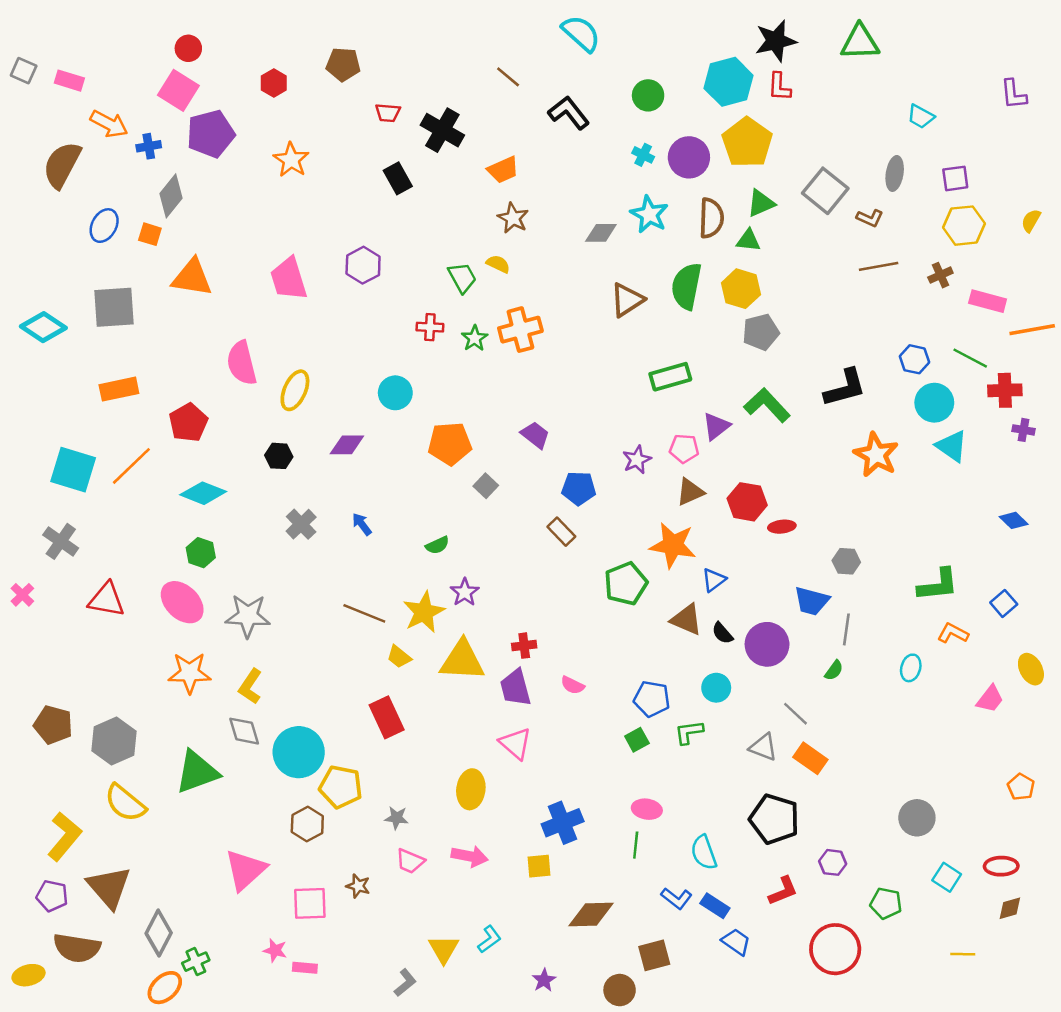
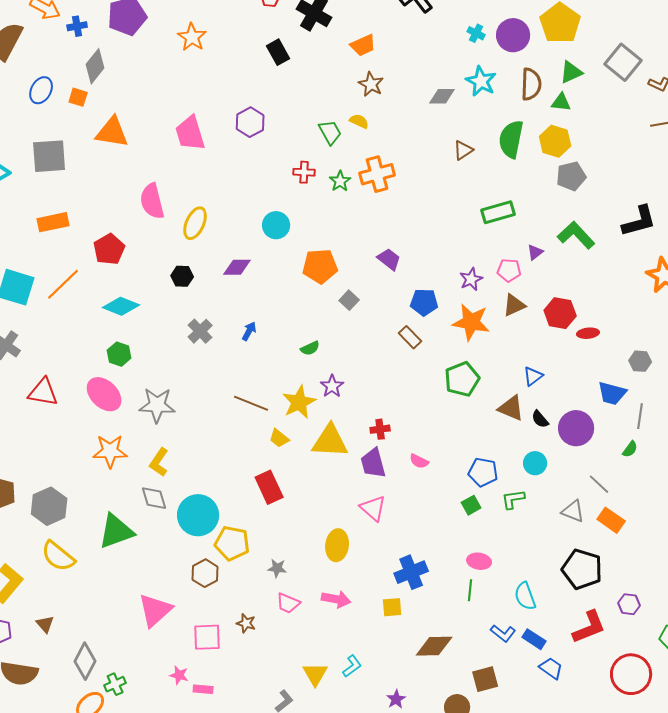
brown triangle: (627, 300) -> (463, 150), size x0.7
purple triangle: (716, 426) -> (535, 252), size x0.7
blue arrow: (362, 524) -> (249, 331), turned 66
orange star: (673, 545) -> (471, 322), moved
brown triangle: (109, 887) -> (45, 624), size x0.5
red L-shape: (783, 891) -> (589, 627), size x1.4

